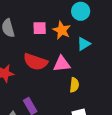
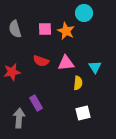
cyan triangle: (84, 44) -> (95, 67), moved, turned -32
red semicircle: (35, 62) -> (41, 61), size x0.7

